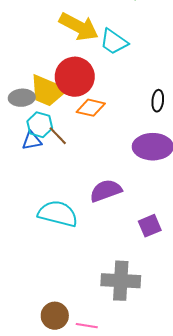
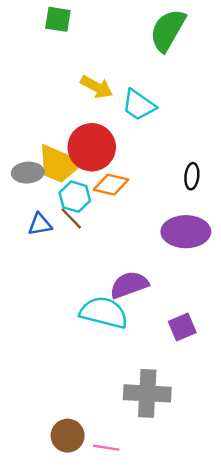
yellow arrow: (79, 27) -> (97, 87), size x0.7
cyan hexagon: (40, 125) -> (75, 197), moved
cyan semicircle: (58, 214) -> (104, 313), moved

